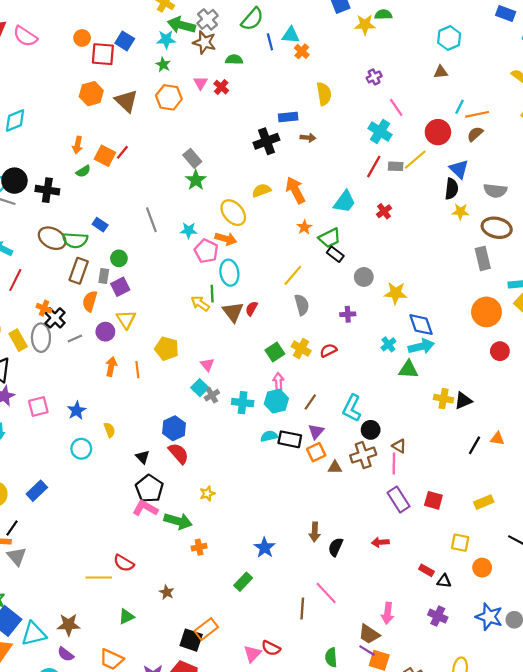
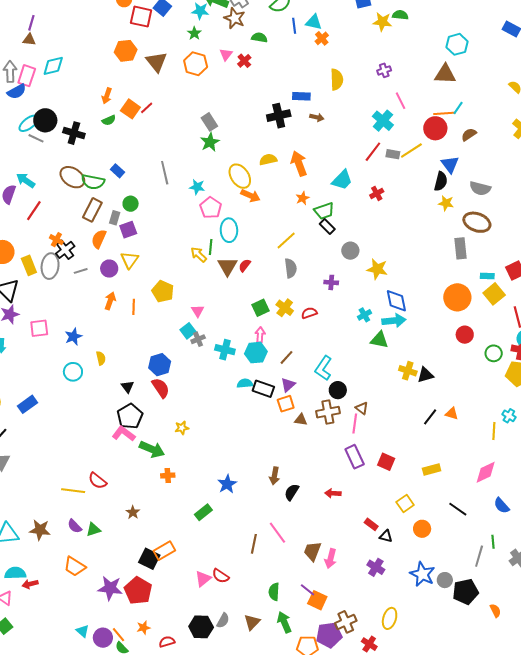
brown triangle: (441, 72) -> (445, 74), size x1.6
orange line: (477, 114) -> (444, 113), moved
orange arrow: (226, 239) -> (250, 196), moved
yellow square: (460, 543) -> (405, 503), turned 36
brown trapezoid: (369, 634) -> (312, 551), moved, turned 70
purple semicircle: (66, 654) -> (75, 526), moved

